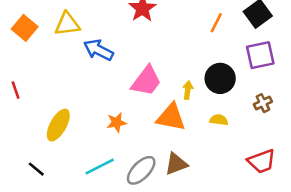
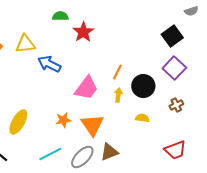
orange line: (216, 23) -> (117, 72), moved
purple square: (260, 55) -> (174, 68), turned -35
orange triangle: (171, 117) -> (92, 125), moved, turned 45

